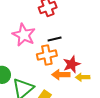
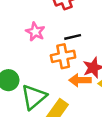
pink star: (24, 35) -> (35, 32), size x0.7

